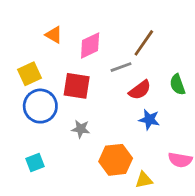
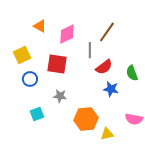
gray line: (121, 67) -> (90, 50), turned -70
green semicircle: (177, 85) -> (132, 73), moved
blue circle: (40, 106) -> (30, 79), size x0.6
cyan square: (35, 163) -> (37, 114), moved

